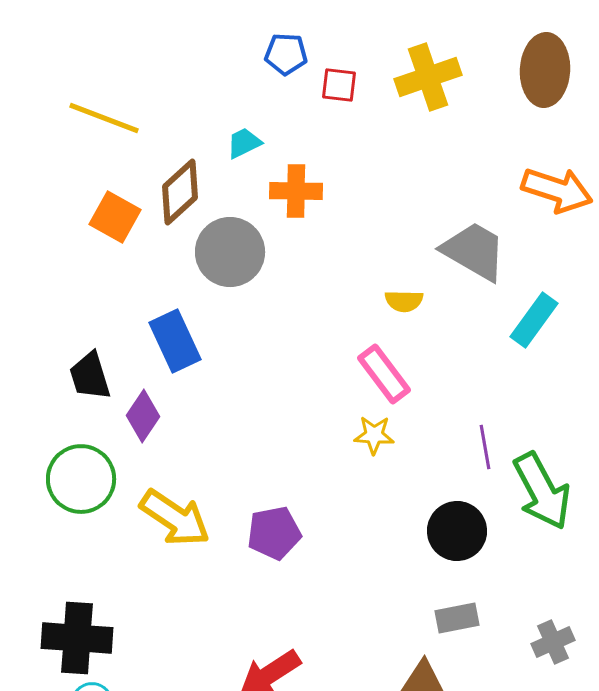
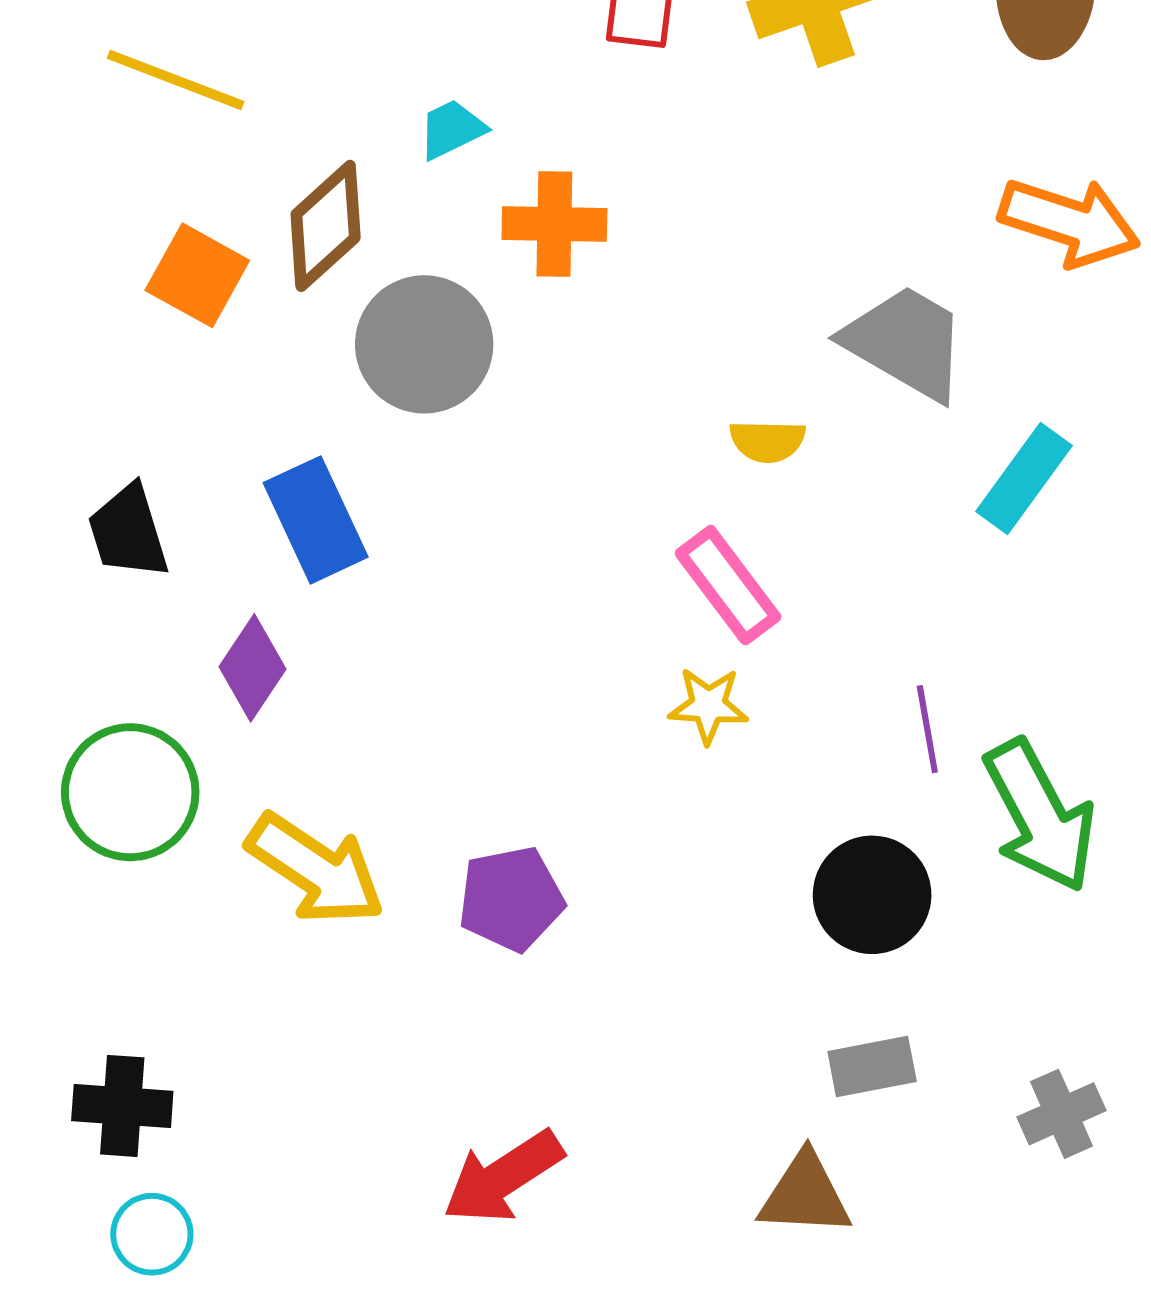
black trapezoid: (90, 376) -> (128, 532), moved
black cross: (77, 638) -> (122, 1106), size x0.7

